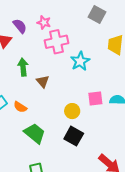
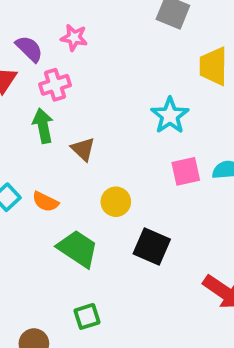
pink cross: (56, 42) -> (55, 85), moved, size x0.7
cyan star: (80, 61) -> (170, 116), moved
yellow circle: (72, 111) -> (116, 202), moved

